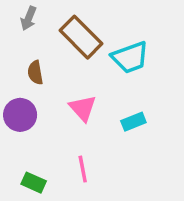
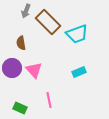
gray arrow: (29, 18) -> (26, 11), moved
pink triangle: (83, 108) -> (34, 70), moved

